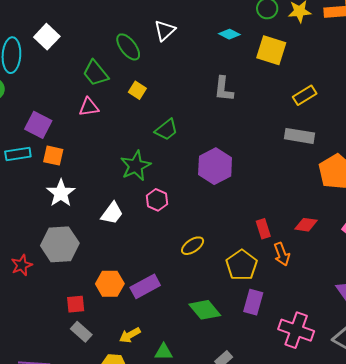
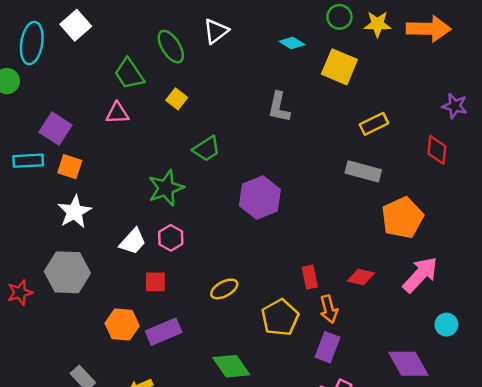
pink hexagon: (157, 200) -> (171, 238), moved
purple rectangle: (253, 302) -> (328, 347), moved
red square: (76, 304) -> (155, 282), moved

